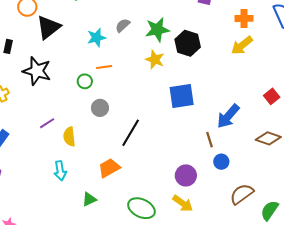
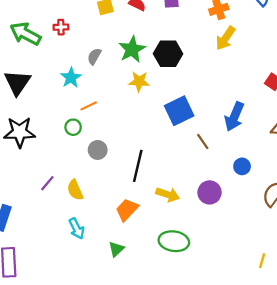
brown line: (209, 140) -> (203, 141), moved
yellow arrow: (183, 203) -> (168, 195), moved

